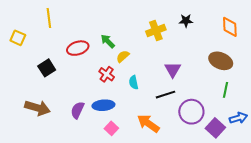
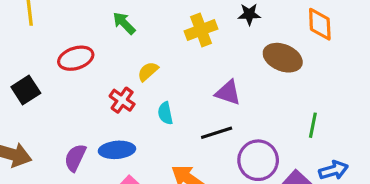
green arrow: (108, 41) -> (124, 23), moved
brown ellipse: (221, 61) -> (283, 58), moved
purple triangle: (173, 70) -> (228, 93), turned -42

